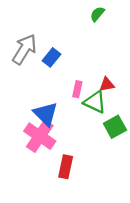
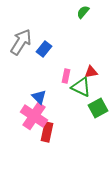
blue triangle: (46, 114) -> (39, 97), size x0.7
red rectangle: (66, 167) -> (47, 132), moved

